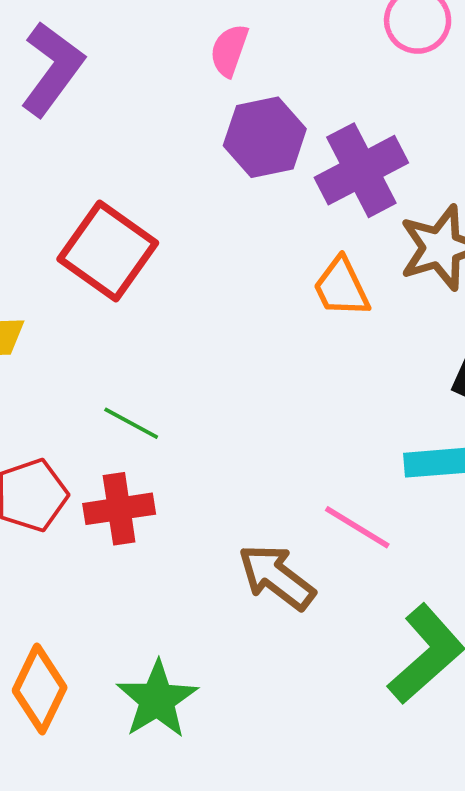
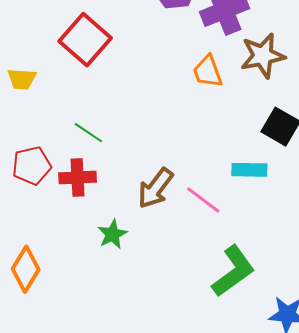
brown arrow: (277, 577) -> (155, 188), moved, turned -96
green star: (157, 700) -> (112, 234), moved, size x0.7

